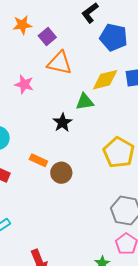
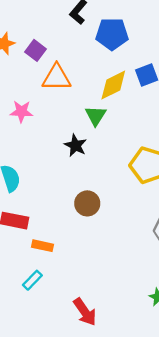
green triangle: (85, 102) -> (96, 116), turned -36
orange rectangle: (38, 160) -> (42, 246), moved

